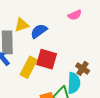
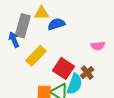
pink semicircle: (75, 15) -> (98, 46), moved
red square: (47, 59) -> (64, 68), moved

